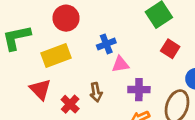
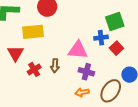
blue cross: (106, 44) -> (101, 38), moved
pink triangle: (120, 64) -> (78, 50), size x1.5

